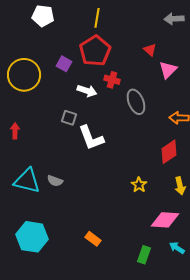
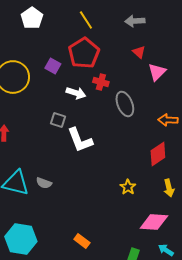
white pentagon: (43, 16) -> (32, 18), turned 30
yellow line: (97, 18) -> (86, 20), turned -42
gray arrow: (174, 19) -> (135, 21), moved

